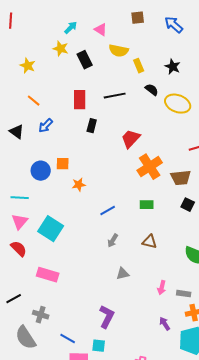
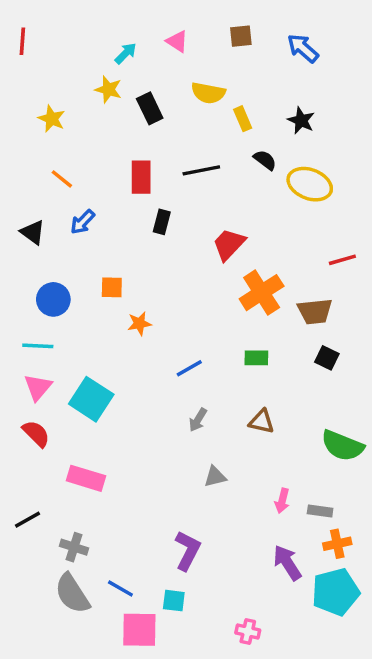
pink triangle: (101, 30) -> (177, 41), moved
blue circle: (41, 171) -> (53, 299), moved
purple arrow: (165, 324) -> (287, 563), size x1.5
gray semicircle: (26, 338) -> (72, 594), moved

